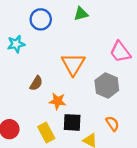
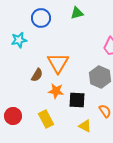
orange triangle: (73, 64) -> (58, 63), moved
black square: (72, 122) -> (77, 100), moved

